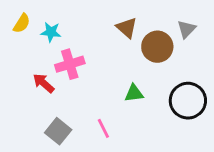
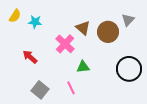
brown triangle: (127, 28) -> (83, 28), moved
pink cross: (70, 64) -> (65, 44), moved, turned -30
green triangle: (134, 93) -> (83, 67), moved

